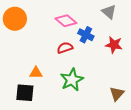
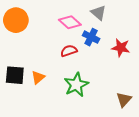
gray triangle: (109, 12) -> (98, 13), moved
orange triangle: (36, 73) -> (38, 77), turned -40
black square: (25, 93) -> (15, 75), moved

